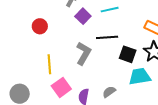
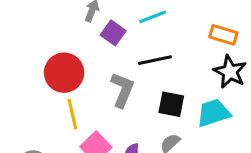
red circle: (40, 26) -> (64, 73), moved, size x1.6
black square: (128, 54) -> (171, 104), moved

